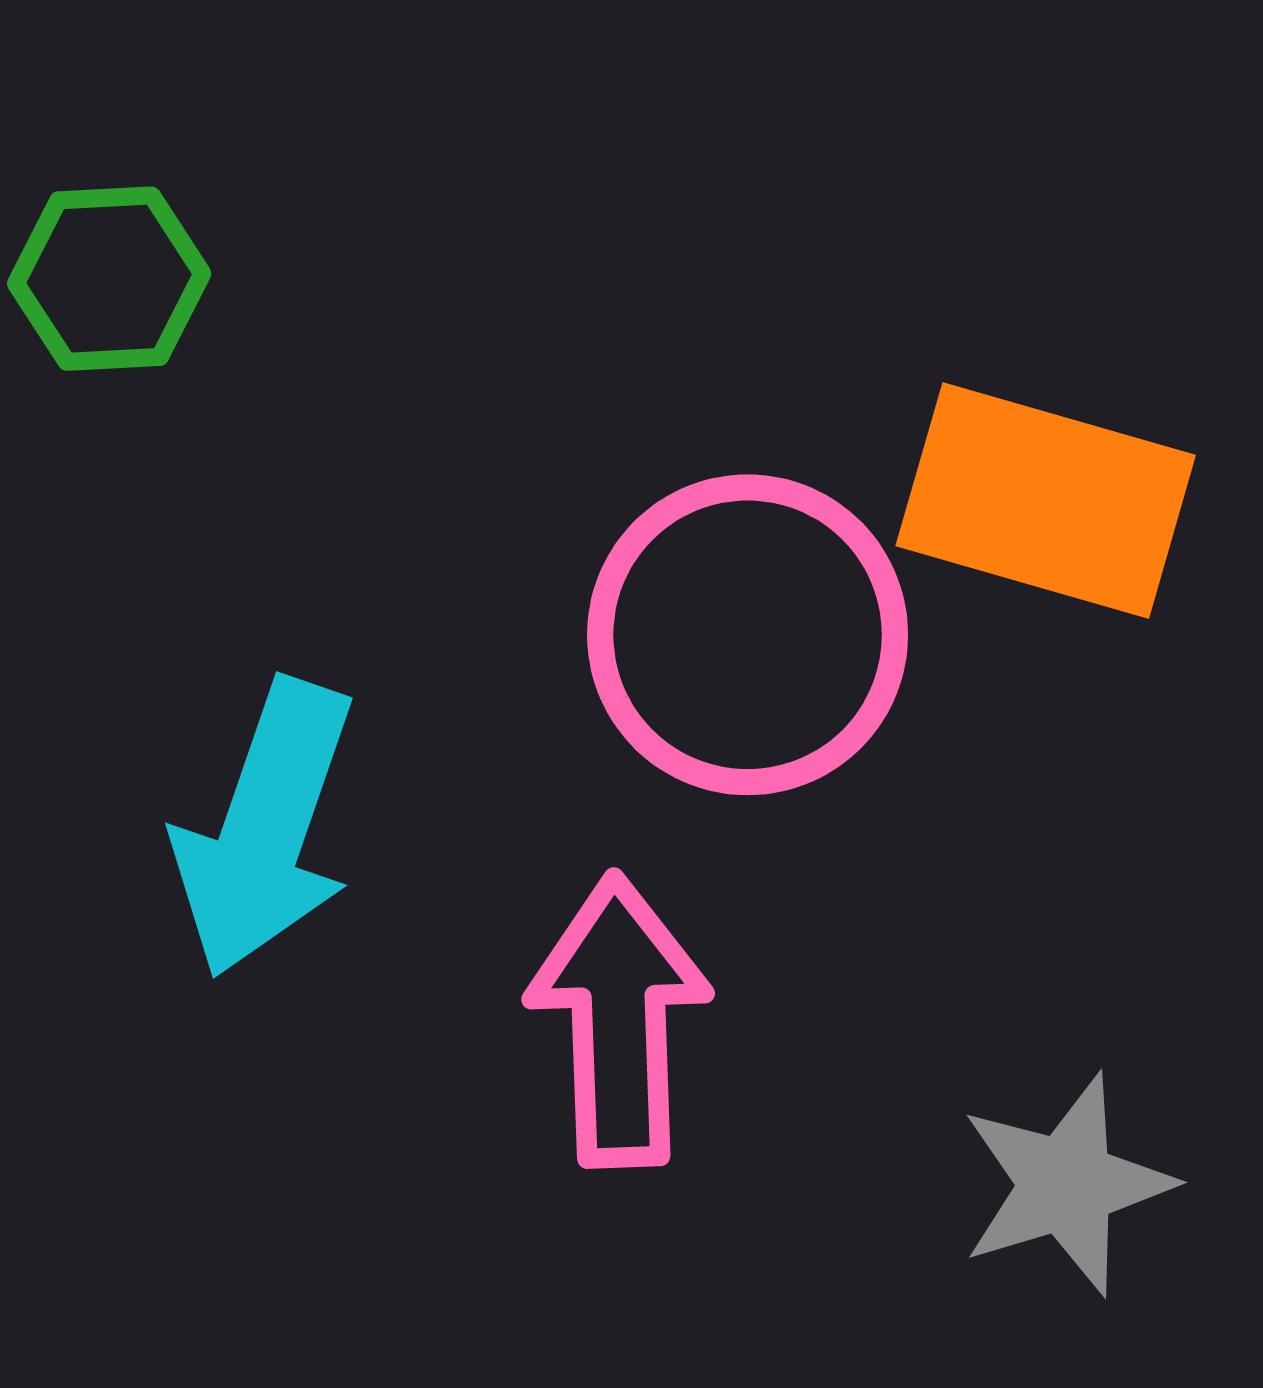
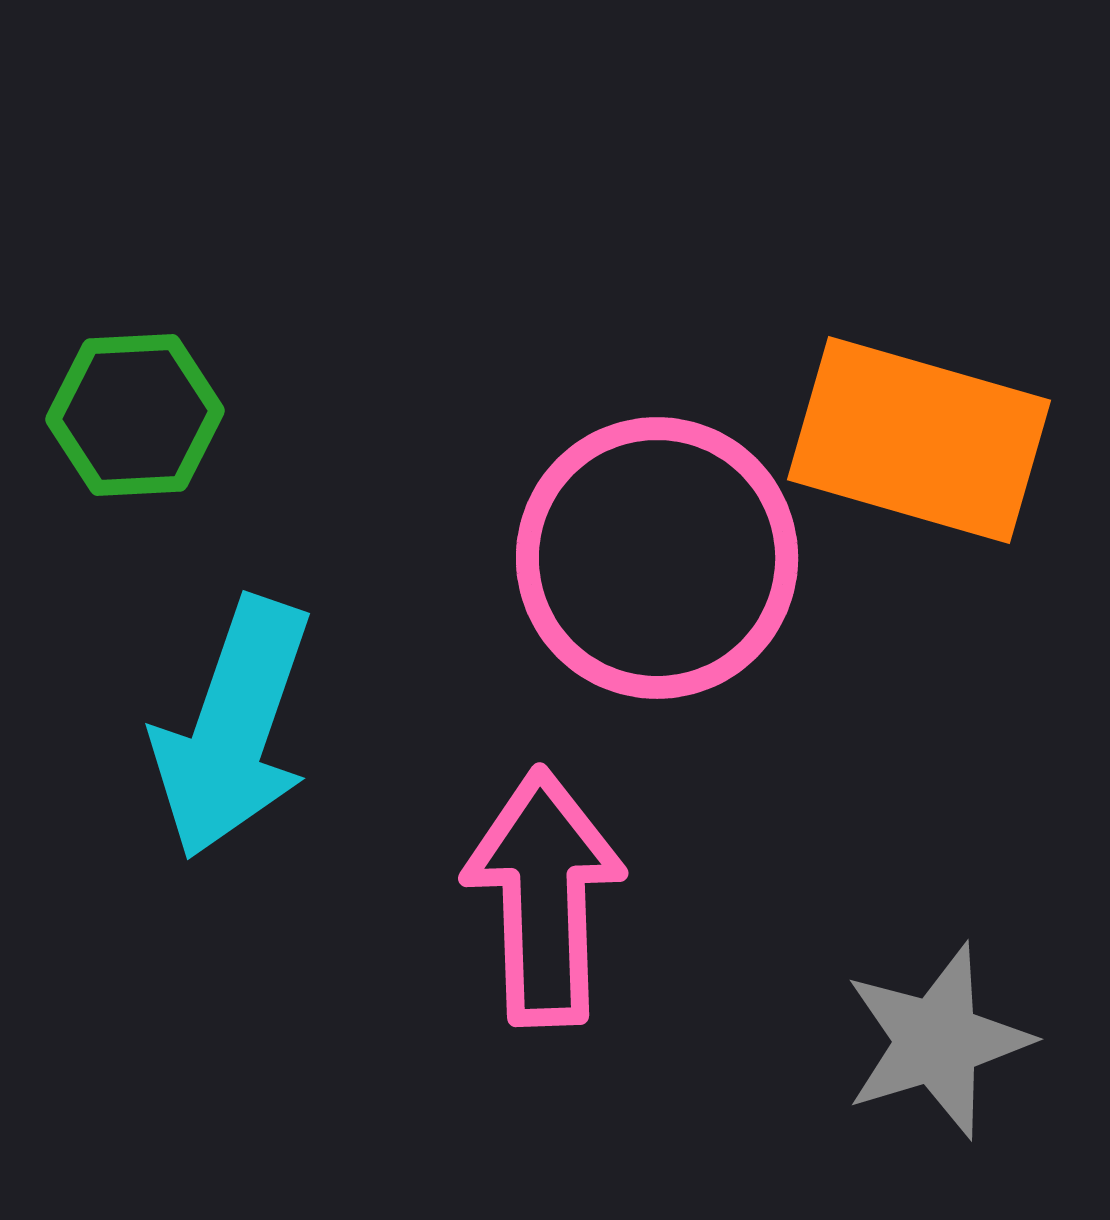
green hexagon: (109, 279) -> (135, 415), moved

